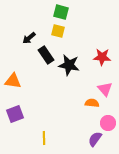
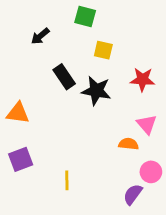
yellow square: (58, 31) -> (103, 50), moved
black arrow: (29, 38) -> (40, 36), moved
yellow line: (44, 138) -> (67, 180), moved

